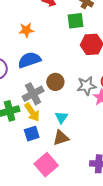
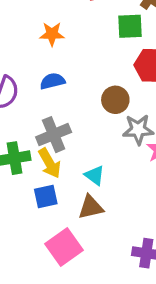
blue semicircle: (29, 60) -> (52, 81), size x0.7
brown circle: (55, 82) -> (115, 100), moved
cyan triangle: (61, 117) -> (95, 175), turned -32

